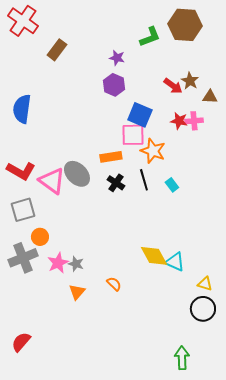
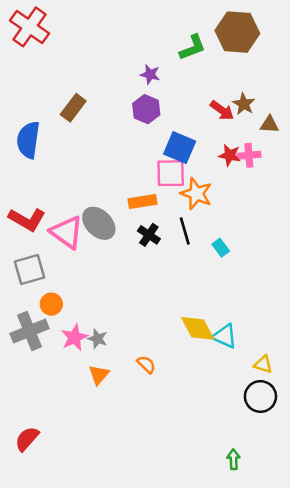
brown rectangle: (57, 50) -> (73, 108), moved
cyan rectangle: (172, 185) -> (221, 248), moved
green arrow: (182, 358) -> (234, 459), size x0.7

